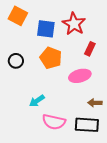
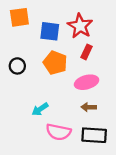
orange square: (18, 16) -> (19, 17), turned -36
red rectangle: (90, 49) -> (87, 52), moved
brown arrow: (95, 103) -> (89, 107), moved

